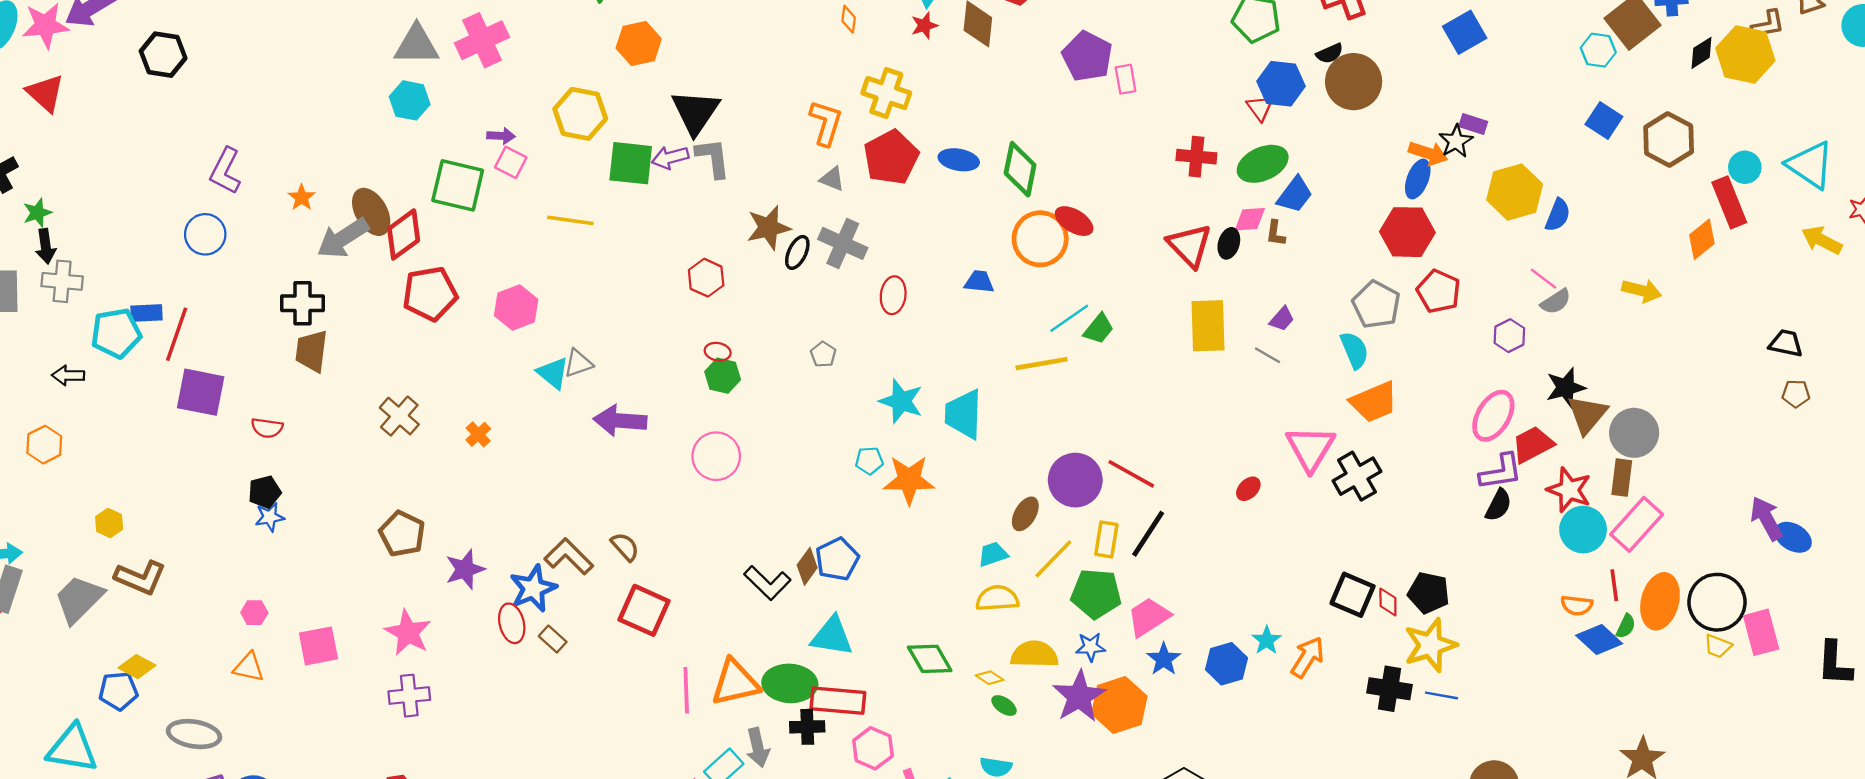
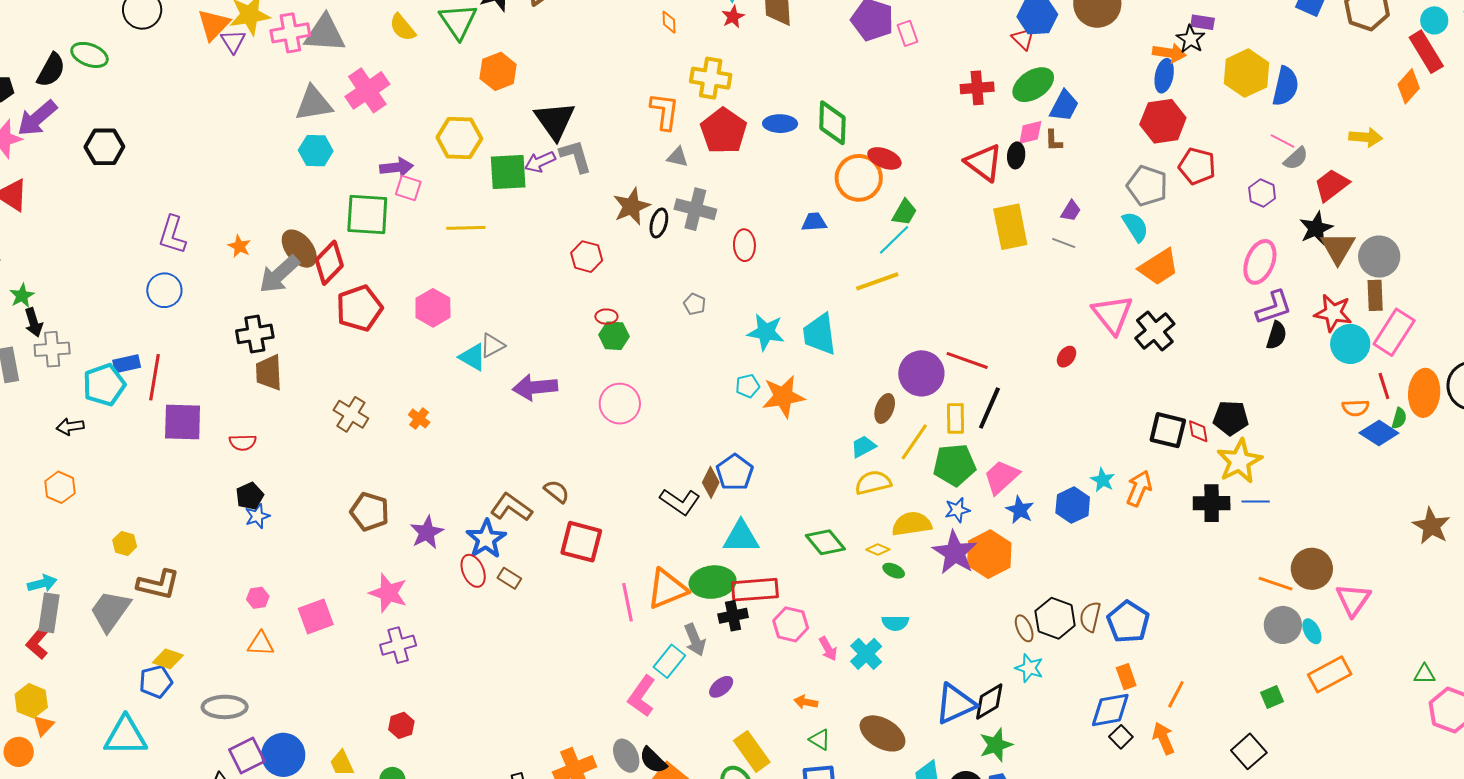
purple arrow: (501, 136) -> (397, 167), size x1.4
blue semicircle: (1558, 215) -> (1285, 86), size x1.4
green trapezoid: (1099, 329) -> (905, 212), moved
red trapezoid: (1533, 445) -> (1332, 185), moved

